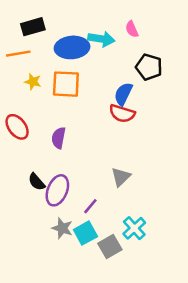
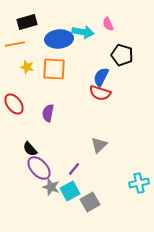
purple ellipse: (57, 190) -> (39, 168), moved, turned -65
cyan cross: (134, 228) -> (139, 183), moved, turned 30

